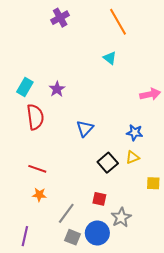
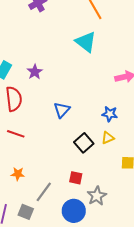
cyan triangle: (110, 58) -> (86, 42), size x1.6
red line: (37, 169) -> (16, 134), moved
gray square: (72, 237) -> (26, 212), moved

